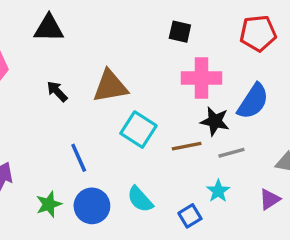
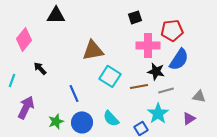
black square: (180, 32) -> (135, 17), turned -32
red pentagon: (258, 33) -> (172, 30), moved
black arrow: (57, 91) -> (40, 68), moved
cyan star: (218, 191) -> (158, 113), size x1.5

